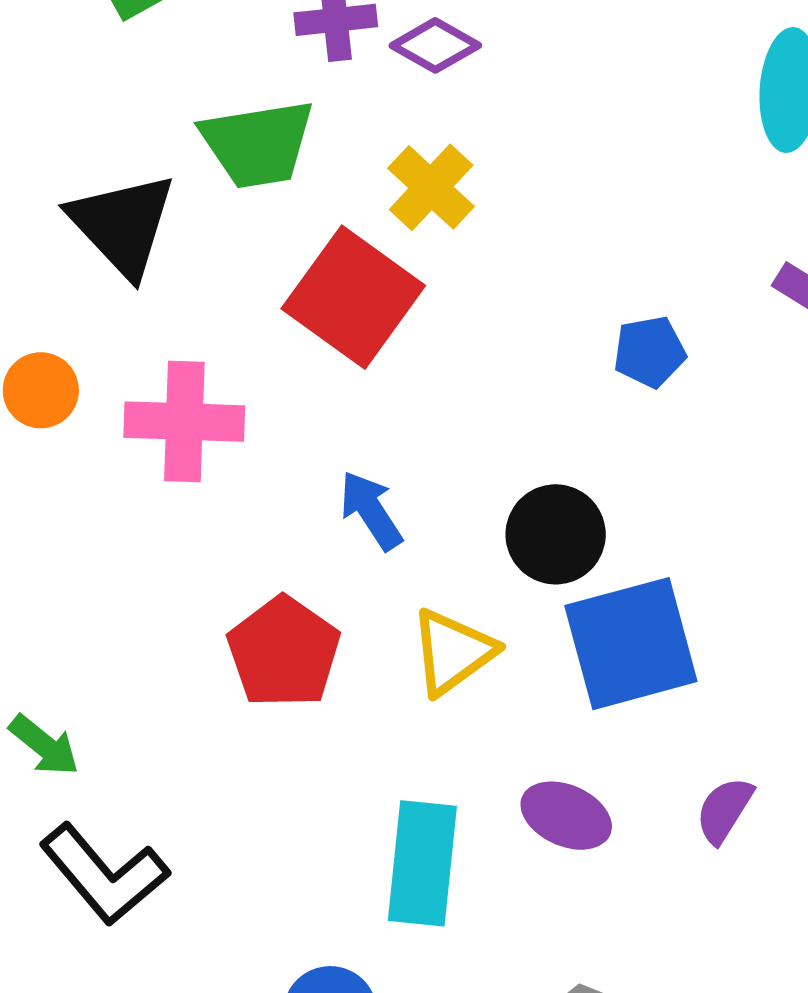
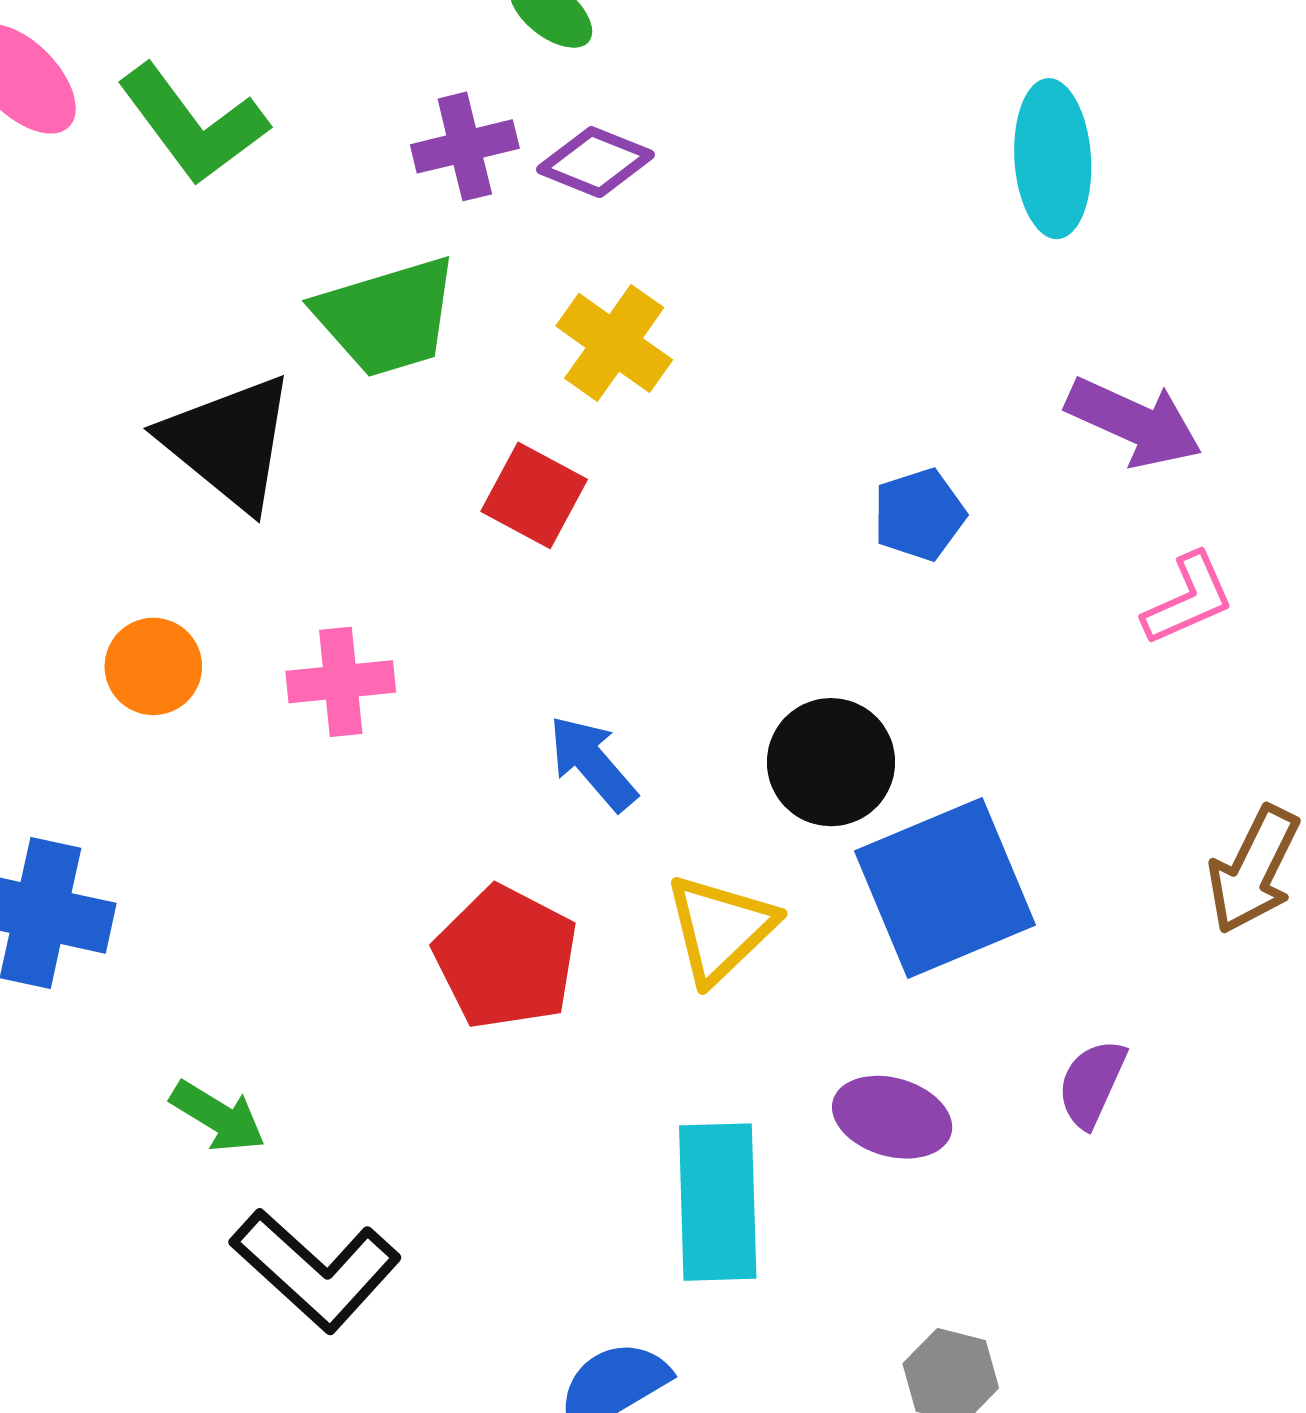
red square: (353, 297) -> (534, 495), size x0.6
pink cross: (184, 422) -> (341, 682), size x0.7

